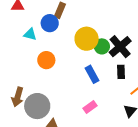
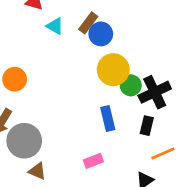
blue circle: (50, 23) -> (101, 34), moved
cyan triangle: (30, 34) -> (55, 26), moved
orange circle: (46, 60) -> (15, 79), moved

